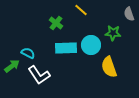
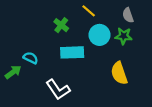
gray semicircle: (129, 14) -> (128, 15), moved
cyan circle: (91, 45) -> (99, 35), moved
white L-shape: (39, 75) -> (58, 90), moved

